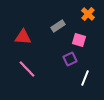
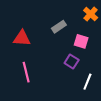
purple square: (70, 59) -> (72, 62), turned -32
pink line: (27, 69) -> (26, 72), turned 30

